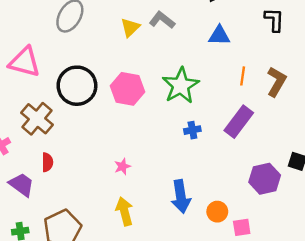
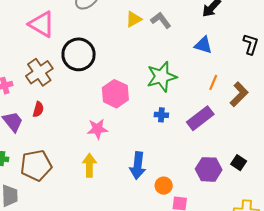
pink hexagon: (128, 89) -> (115, 94), moved
pink star: (122, 167) -> (97, 129), size x1.5

